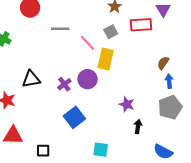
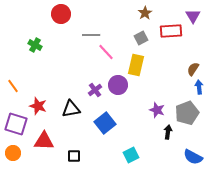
pink line: (88, 43) -> (106, 52), moved
black triangle: (31, 79) -> (71, 109), moved
gray pentagon: (170, 107) -> (187, 113), moved
cyan square: (101, 150) -> (131, 155), turned -35

